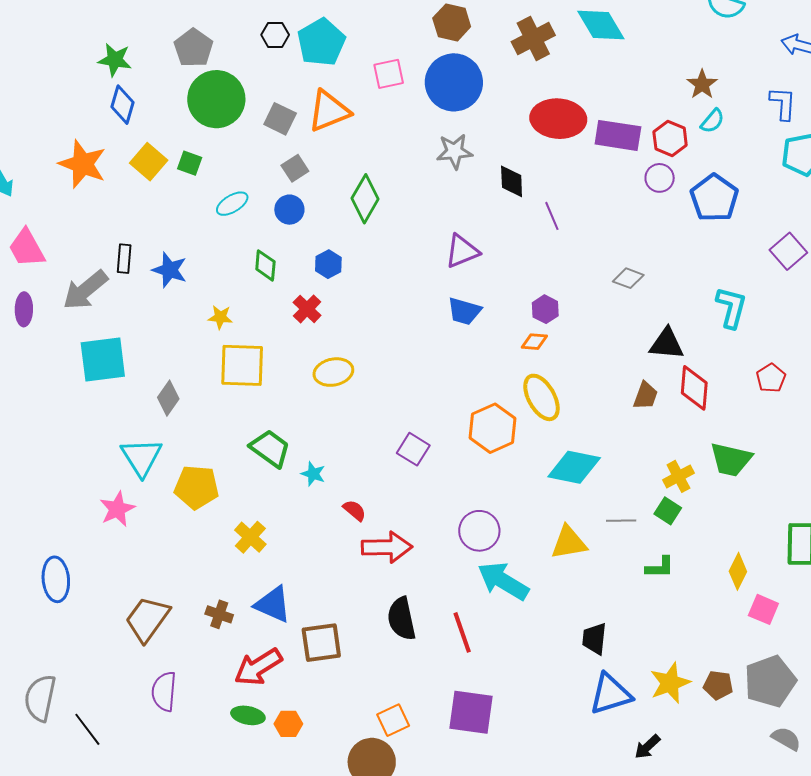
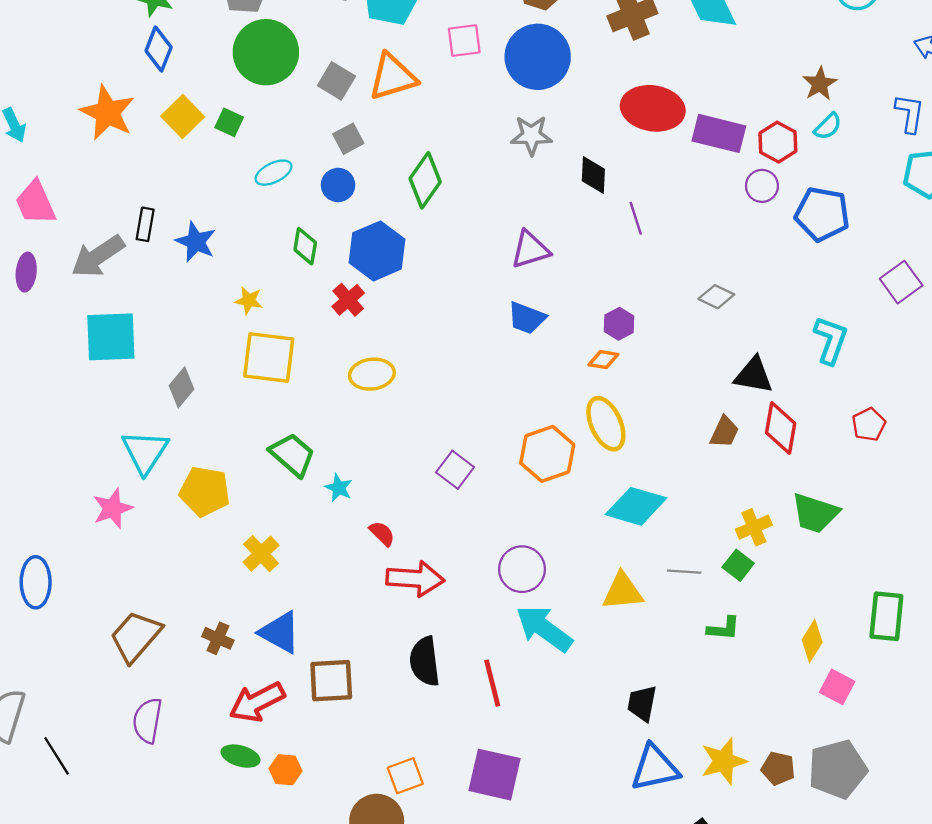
blue pentagon: (714, 198) -> (822, 214), turned -30
blue hexagon: (328, 264) -> (377, 251), size x1.8

